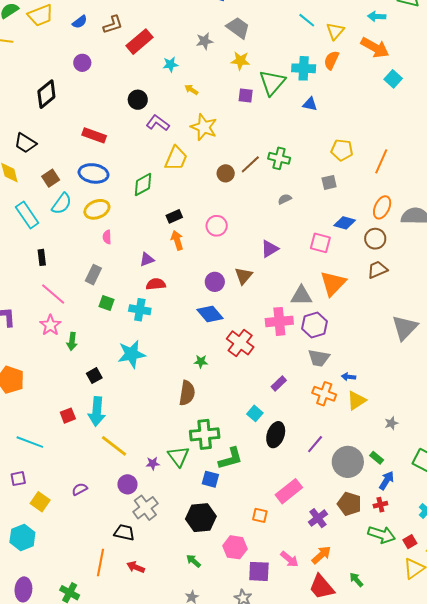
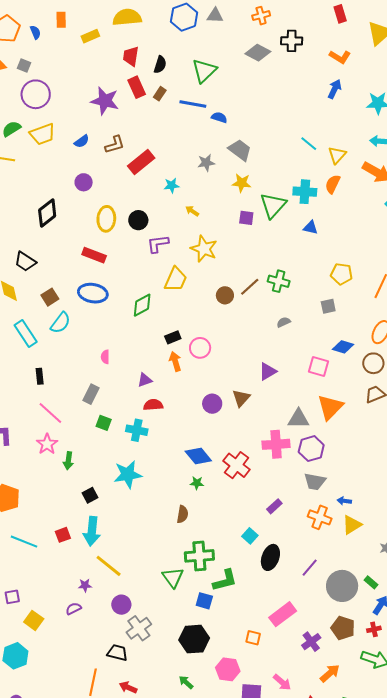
purple L-shape: (158, 123) -> (158, 244), turned -45
yellow ellipse: (97, 209) -> (106, 219), moved, turned -65
pink circle: (217, 226) -> (200, 348), moved
blue diamond: (210, 314) -> (198, 456), moved
brown semicircle: (187, 393) -> (183, 514), size x0.7
cyan line: (30, 442) -> (24, 542), moved
purple star: (153, 463) -> (85, 585), moved
orange arrow: (321, 555) -> (330, 673), moved

